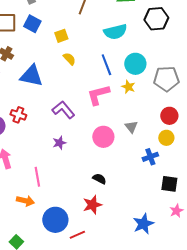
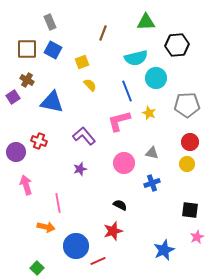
cyan circle: (135, 64) -> (156, 78), moved
gray triangle: (131, 127) -> (152, 153), turned -40
blue cross: (150, 157) -> (152, 183), moved

